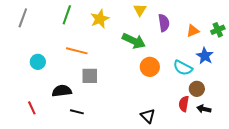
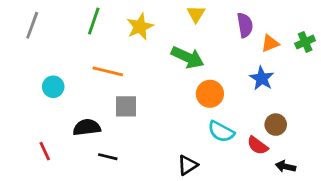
purple semicircle: (164, 23) -> (245, 25), moved
blue star: (205, 56) -> (262, 78), moved
cyan semicircle: (183, 68) -> (221, 132), moved
red semicircle: (184, 104) -> (257, 146), turned -63
black arrow: (204, 109) -> (285, 167), moved
black triangle: (148, 116) -> (188, 165), moved, turned 42

